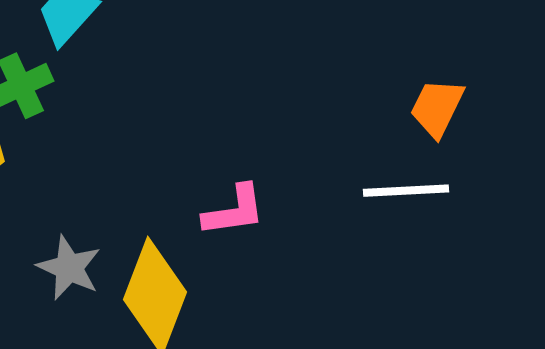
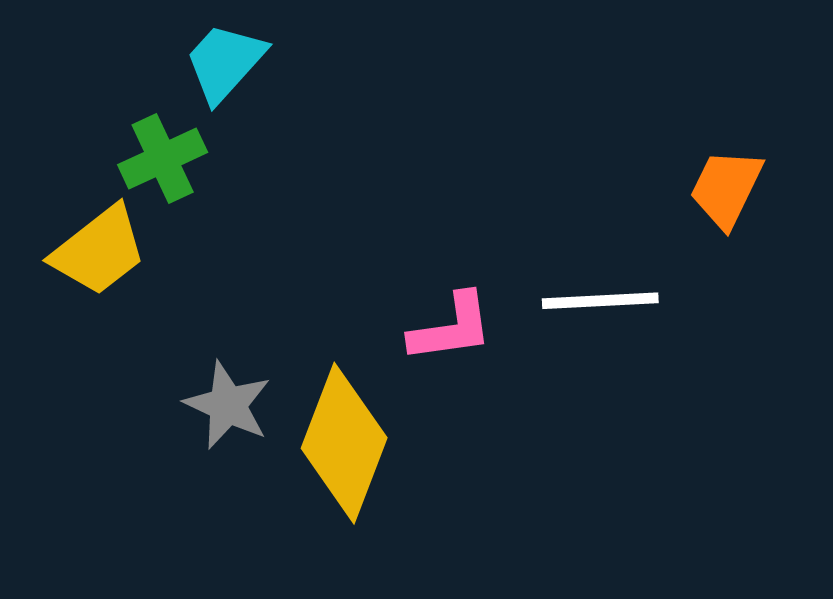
white line: (406, 191) -> (600, 301), moved

